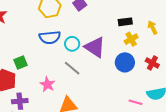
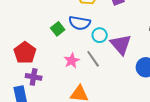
green square: (20, 63) -> (58, 29), moved, turned -32
pink star: (47, 84) -> (72, 61), moved

